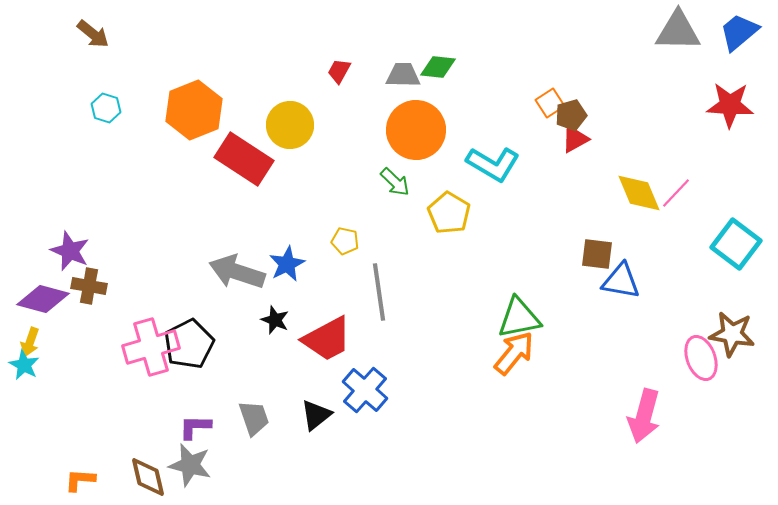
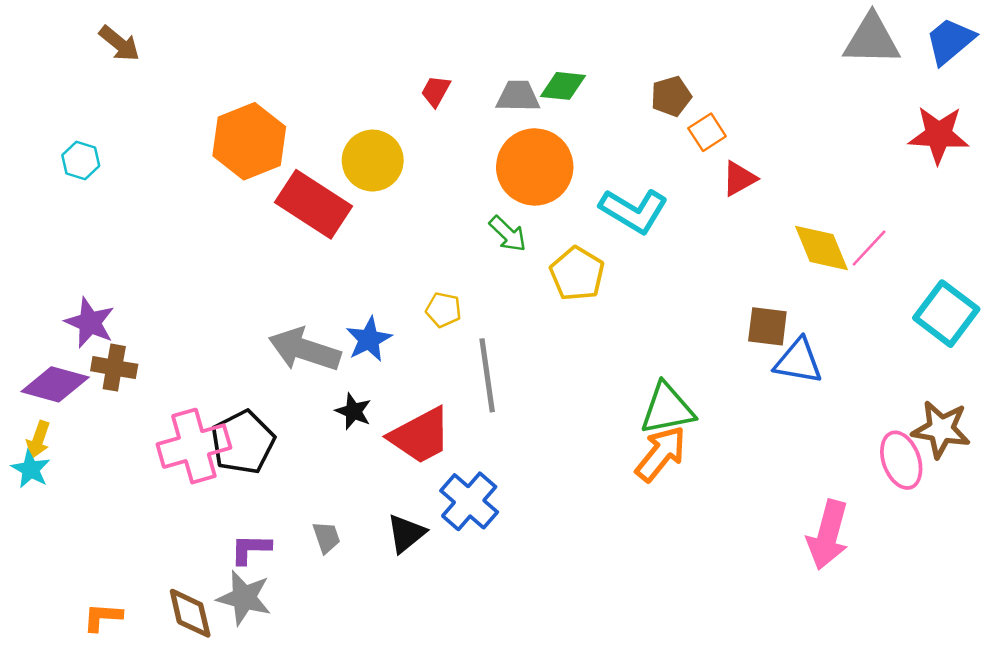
cyan hexagon: (106, 108) -> (81, 161), moved
brown pentagon: (571, 115) -> (671, 96), moved
gray trapezoid: (254, 418) -> (326, 537), size x0.7

